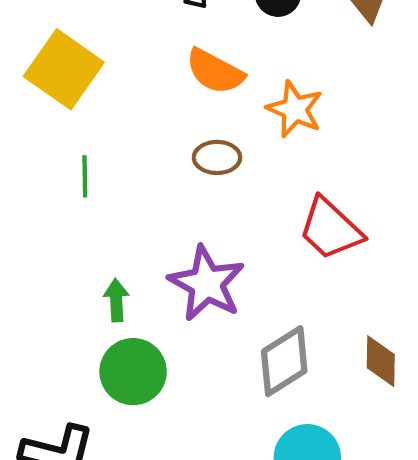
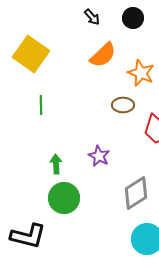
orange semicircle: (215, 71) -> (103, 55), turned -72
brown ellipse: (217, 157) -> (123, 105), moved
purple star: (207, 283) -> (99, 156), size x0.6

